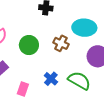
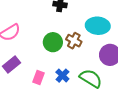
green circle: (29, 45) -> (53, 42), moved
pink rectangle: (23, 89) -> (39, 77), moved

